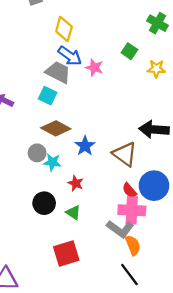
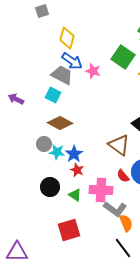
green square: (129, 51) -> (123, 57), size x1.6
blue star: (85, 146) -> (74, 154), moved
pink cross: (132, 210) -> (101, 190), moved

